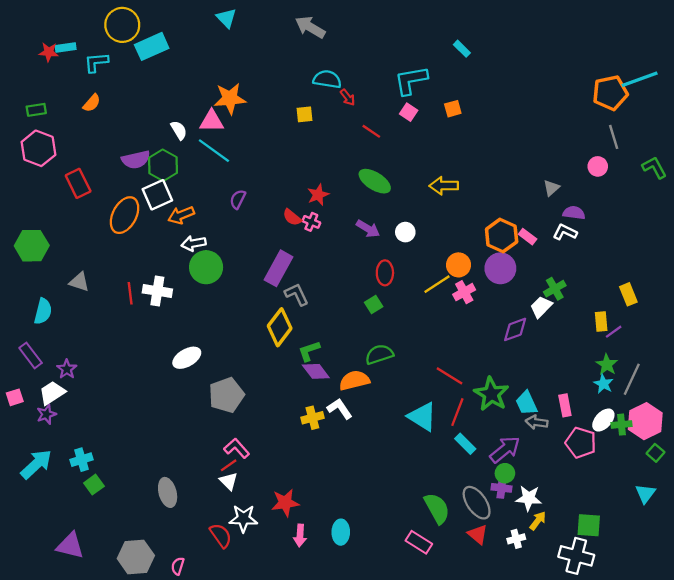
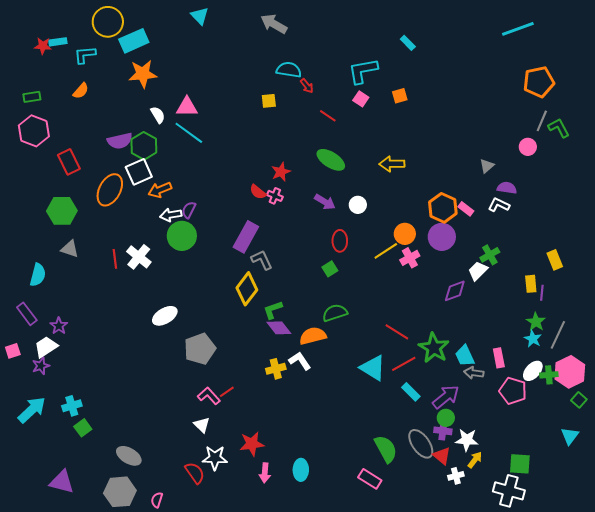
cyan line: (640, 79) -> (518, 29), moved
orange star: (230, 98) -> (143, 74), moved
gray line: (614, 137) -> (542, 121), turned 40
green L-shape: (654, 168) -> (559, 128), moved
purple semicircle: (238, 199) -> (189, 210), moved
green hexagon: (32, 246) -> (62, 211), moved
white cross: (157, 291) -> (139, 257), turned 30
purple line: (614, 332) -> (542, 293), turned -49
red line: (457, 412) -> (404, 364), turned 40
red line: (229, 465) -> (227, 392), moved
gray ellipse: (168, 492) -> (129, 456), moved, turned -45
red triangle: (478, 534) -> (442, 456), moved

